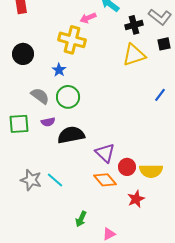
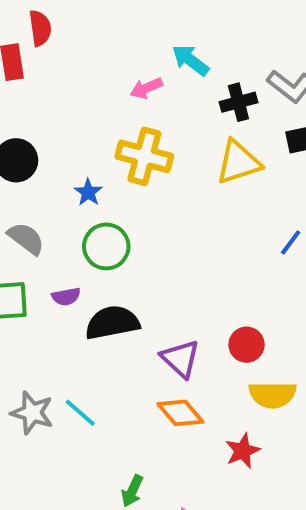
yellow cross: (72, 40) -> (144, 156), moved
gray semicircle: (40, 96) -> (26, 238), moved
red circle: (127, 167) -> (247, 345), moved

